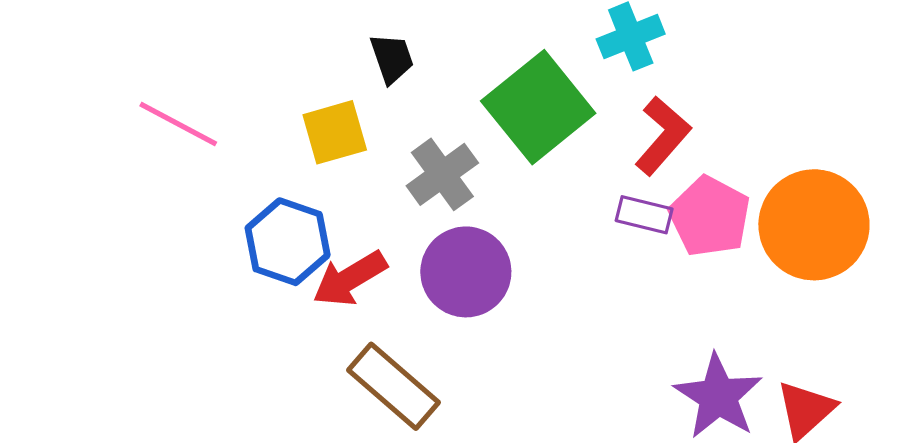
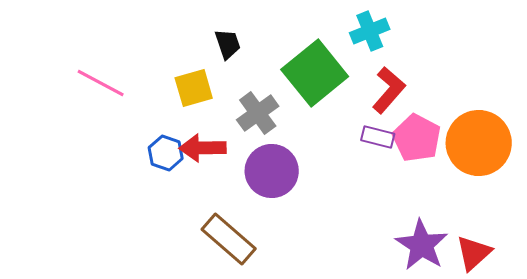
blue hexagon: (288, 242) -> (166, 153), size x0.7
red arrow: (350, 279) -> (203, 148), moved, turned 30

